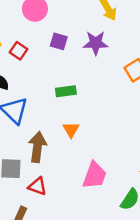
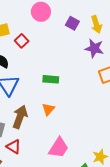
purple square: (59, 41) -> (72, 23), moved
purple star: (96, 43) -> (94, 48), moved

